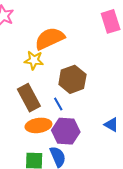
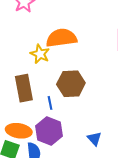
orange ellipse: (38, 125) -> (19, 131), moved

